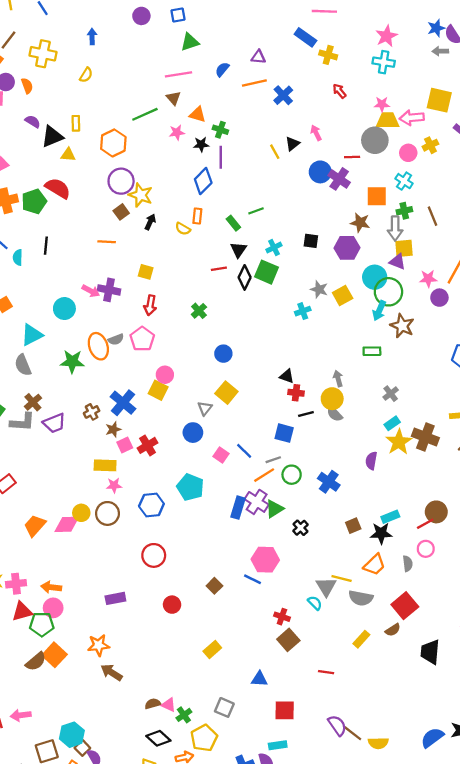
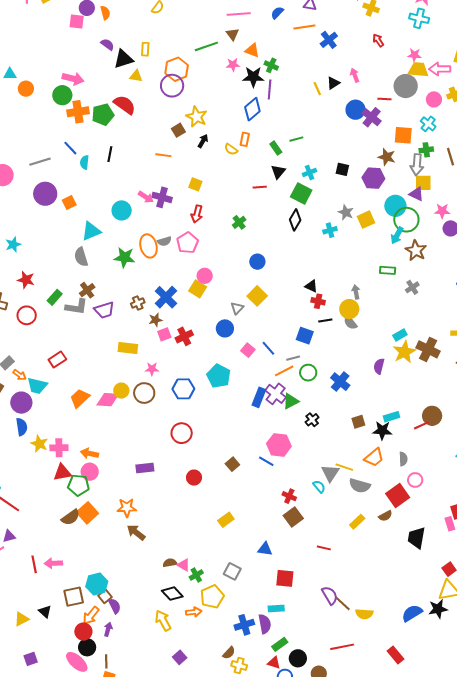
black star: (201, 144) -> (253, 77), size x1.5
purple circle: (121, 181) -> (172, 86), moved
black diamond: (245, 277) -> (295, 220), moved
gray cross: (391, 394) -> (412, 287), moved
yellow rectangle: (105, 465) -> (128, 348), moved
pink circle: (426, 549) -> (415, 480), moved

